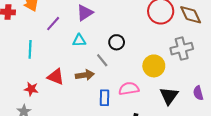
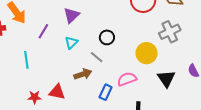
cyan triangle: (79, 40) -> (71, 42), turned -32
red triangle: (56, 77) -> (57, 92), moved
blue rectangle: (105, 98) -> (106, 92), turned 35

